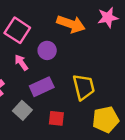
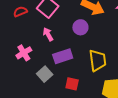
purple circle: (47, 50) -> (80, 27), moved

